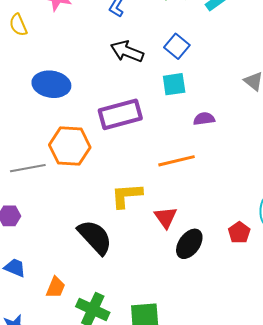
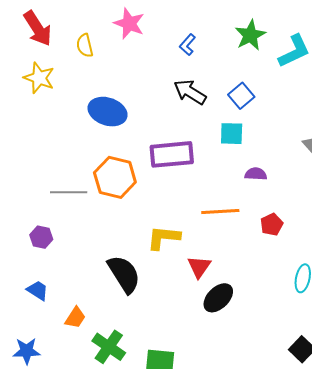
red pentagon: (239, 233) -> (272, 225), moved

